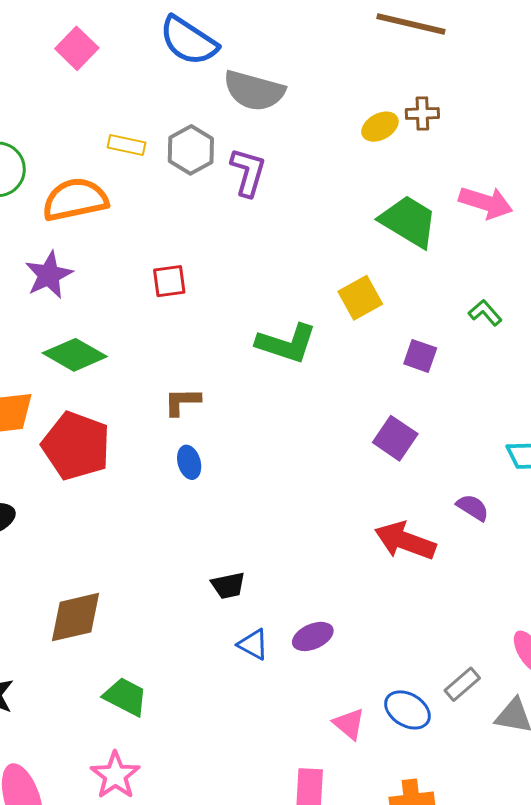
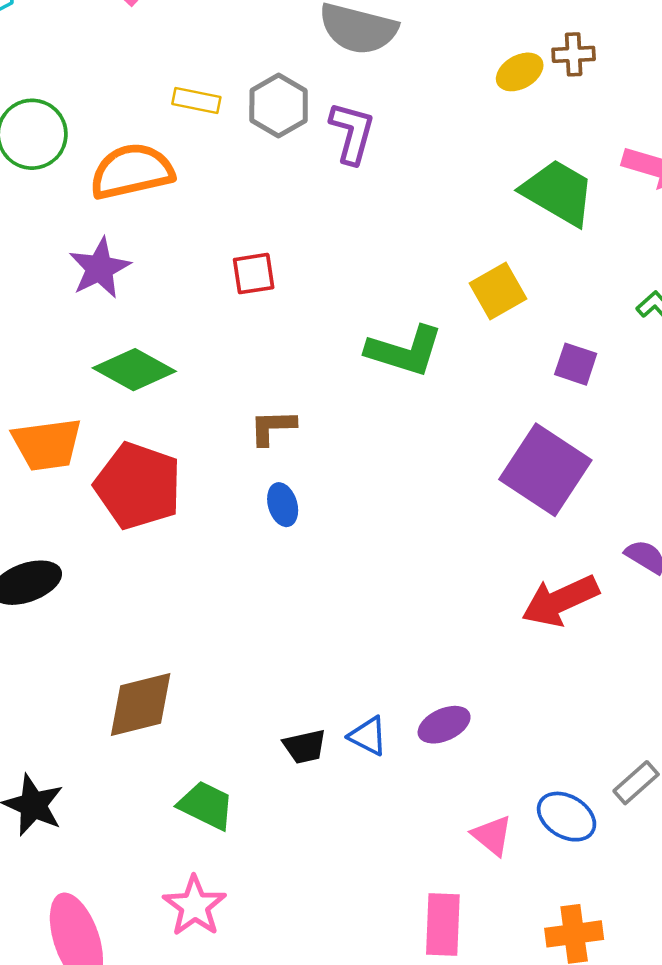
purple square: (395, 438) -> (545, 470), size x1.6
red arrow: (405, 541) -> (560, 601), turned -44
black trapezoid: (228, 586) -> (305, 746), moved

